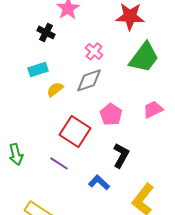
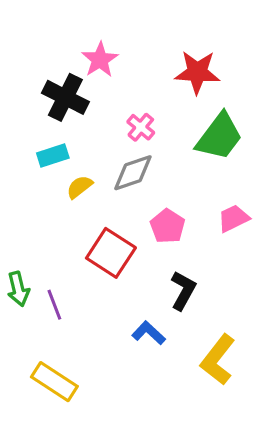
black cross: (46, 32) -> (65, 97), size x1.6
purple line: (59, 163) -> (54, 305), moved, turned 36

